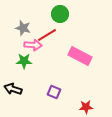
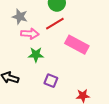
red line: (47, 35) -> (55, 24), moved
green star: (24, 61) -> (36, 55), moved

